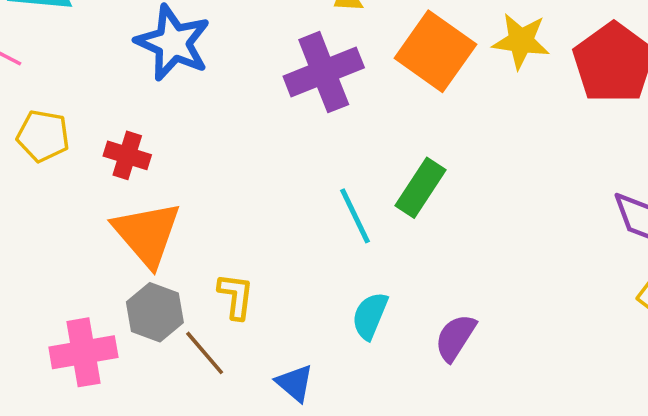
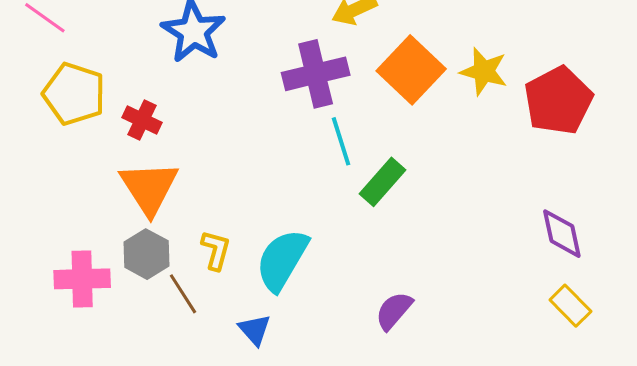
yellow pentagon: (43, 136) -> (74, 94), size x1.4
cyan line: (355, 216) -> (341, 141), moved
cyan semicircle: (370, 316) -> (282, 260), moved, size x1.6

